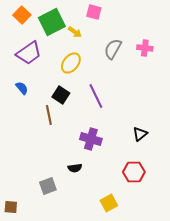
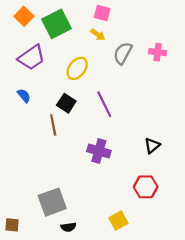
yellow arrow: (75, 32) -> (98, 35), moved
black semicircle: (75, 168) -> (68, 227), moved
gray square: (48, 186) -> (52, 202), size x1.5

